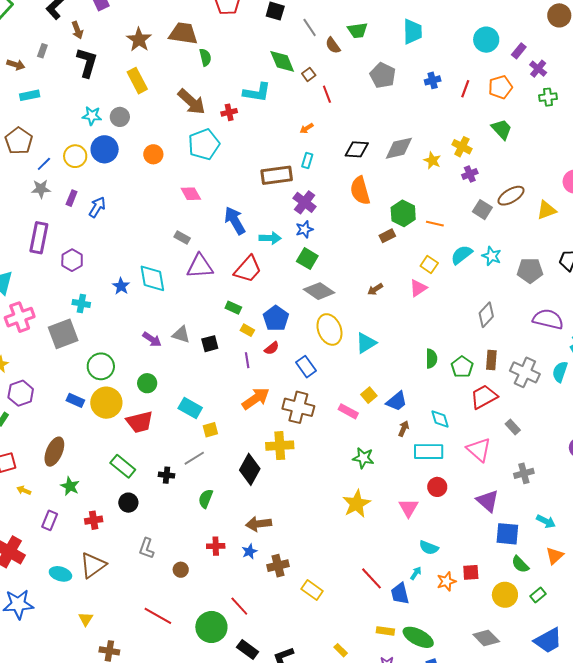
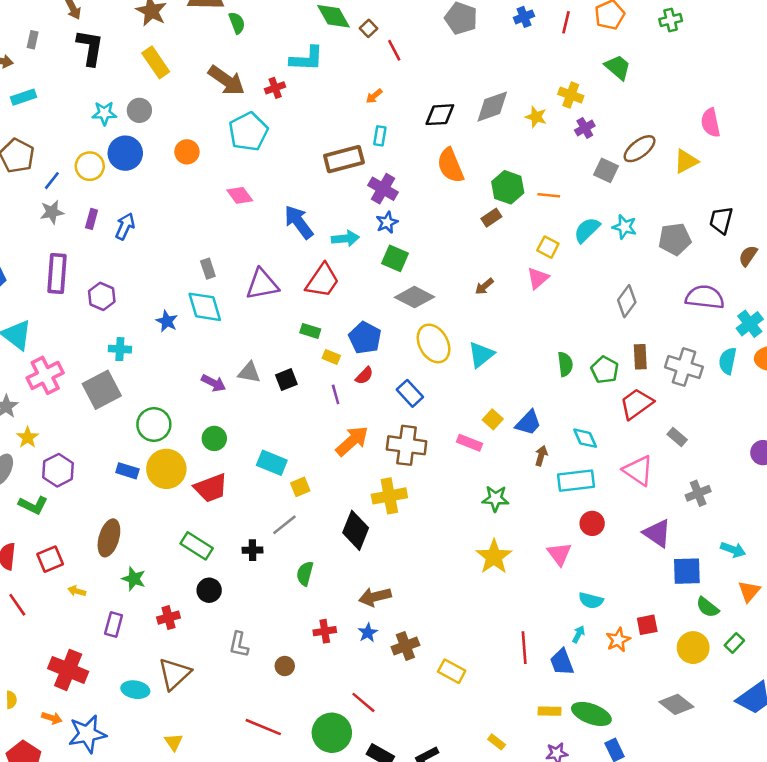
gray rectangle: (182, 238) -> (208, 269), moved, turned 49
red line: (372, 578) -> (524, 648), turned 45

